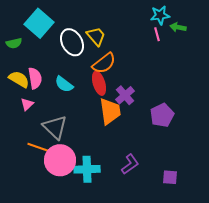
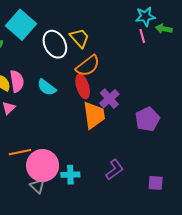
gray triangle: (55, 127) -> (37, 186), moved, size x0.6
orange line: (38, 147) -> (20, 152), turned -30
cyan cross: (87, 169) -> (70, 175), size x0.7

